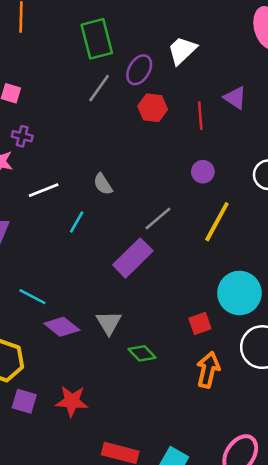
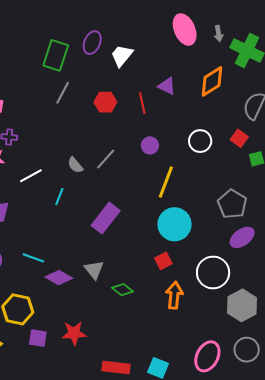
green rectangle: (97, 39) -> (56, 55), turned 40
purple ellipse: (139, 70) -> (92, 43), moved
gray line: (158, 218) -> (106, 159), moved
cyan circle: (239, 293) -> (175, 224), moved

